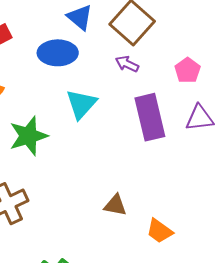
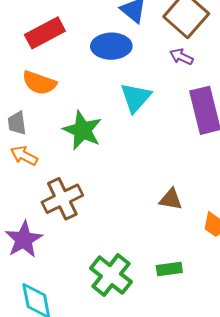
green star: (28, 136) -> (82, 130), turned -30

